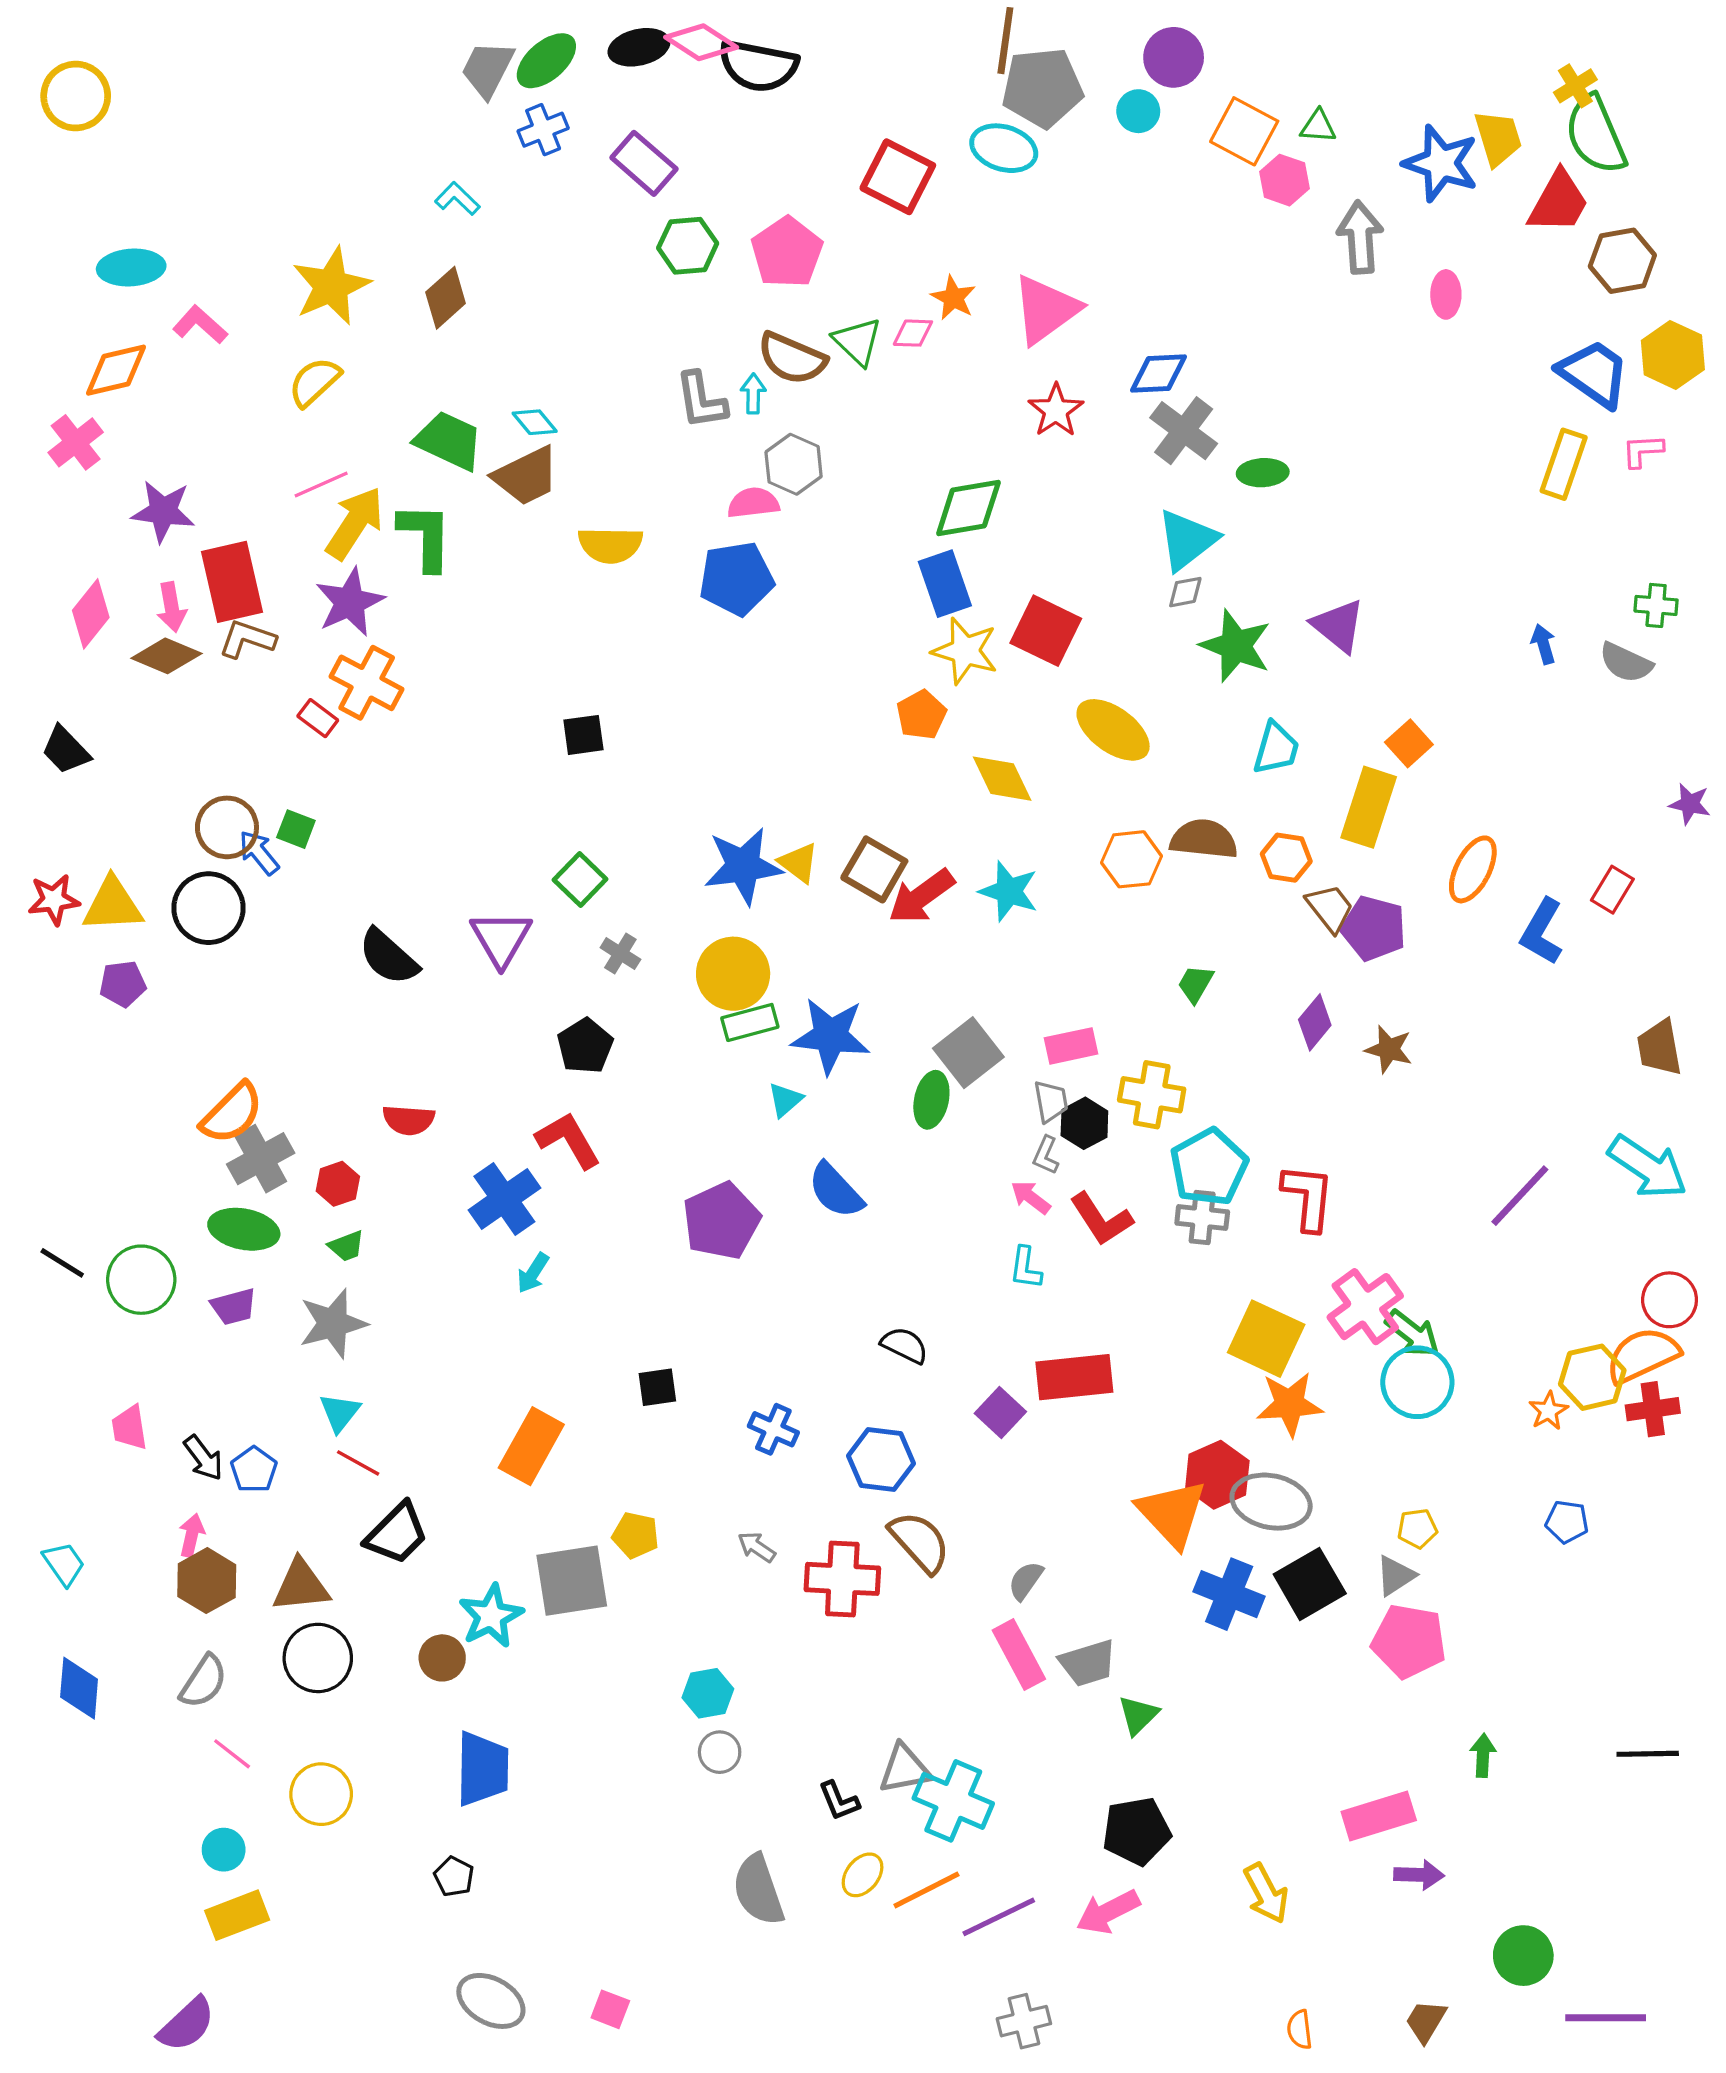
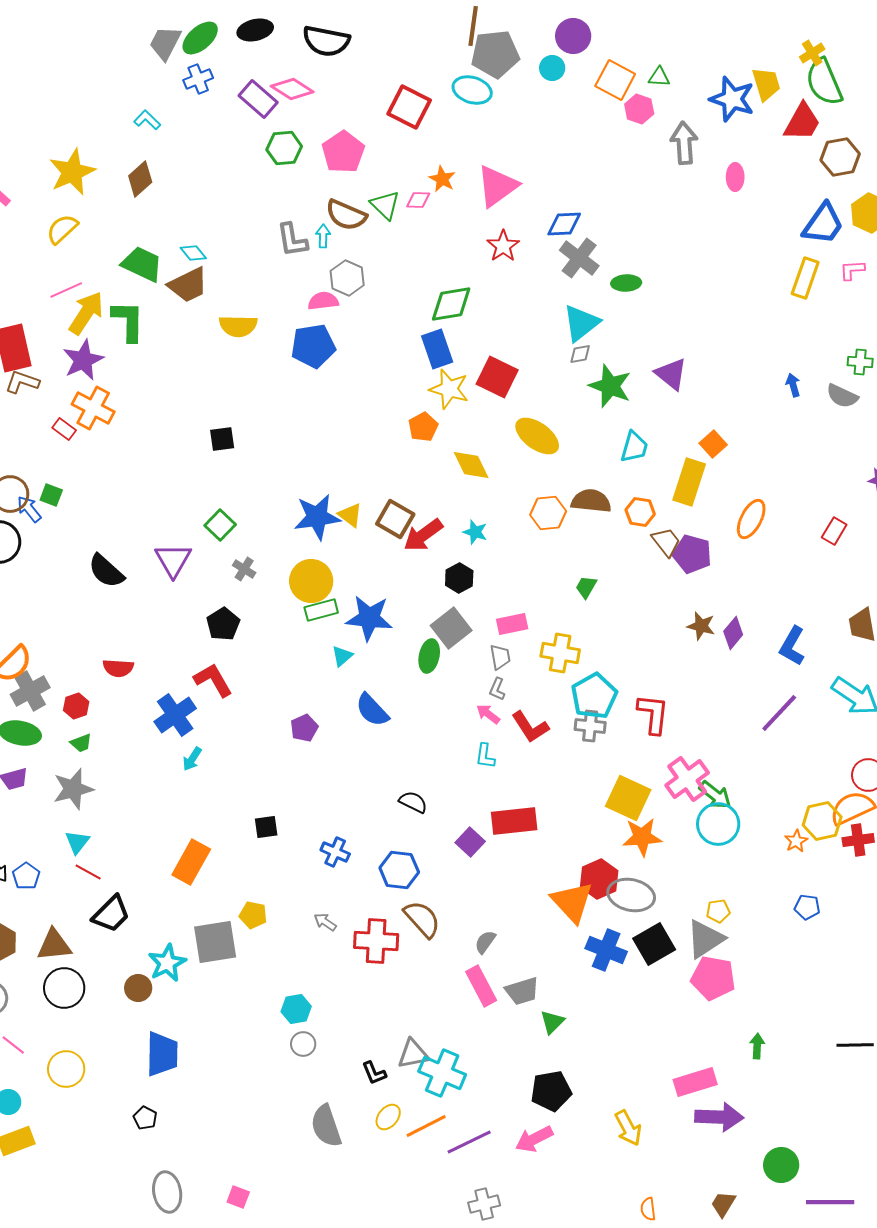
pink diamond: (701, 42) -> (292, 89), moved
blue trapezoid: (1594, 373) -> (823, 224), turned 90
cyan star: (1009, 891) -> (475, 532), size x0.7
blue L-shape: (1542, 932) -> (792, 646), moved
purple diamond: (1315, 1022) -> (733, 633), moved
black hexagon: (1084, 1123) -> (459, 578), moved
purple pentagon: (721, 1221) -> (304, 728), size x0.6
gray triangle: (1395, 1576) -> (705, 939), size x1.6
purple arrow: (1419, 1875) -> (719, 1117), size x1.6
gray ellipse: (491, 2001) -> (167, 1192), turned 51

